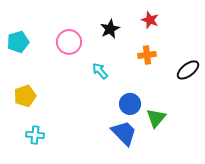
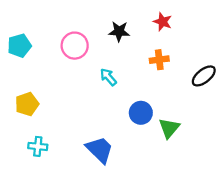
black star: (110, 29) -> (119, 31), turned 30
blue trapezoid: (124, 133) -> (100, 150), moved

